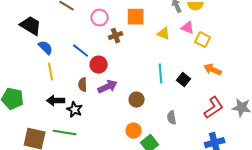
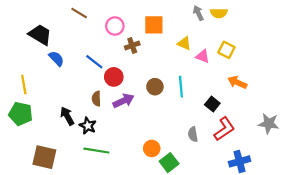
pink triangle: (188, 28) -> (203, 56), moved
yellow line: (51, 72) -> (24, 85), moved
black square: (184, 80) -> (212, 104), moved
brown circle: (137, 100) -> (155, 87), moved
black arrow: (56, 101) -> (67, 116), turned 60
red L-shape: (214, 108) -> (224, 129), moved
green line: (65, 133) -> (96, 151), moved

